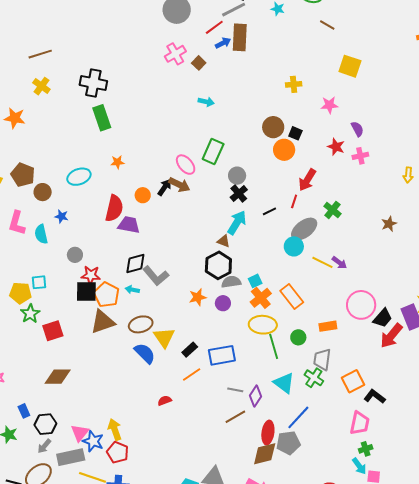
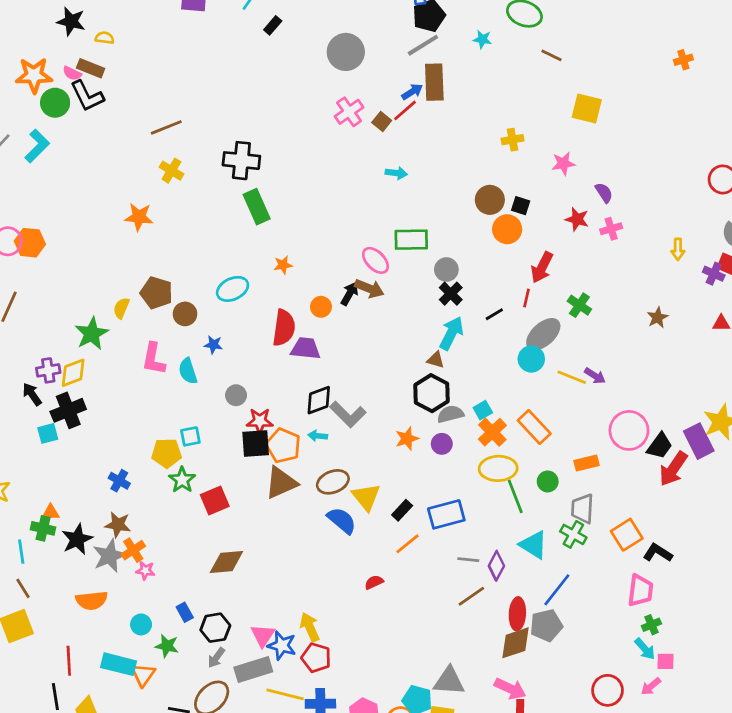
red line: (214, 27) -> (405, 110), moved
green rectangle: (213, 151) -> (411, 240), turned 70

